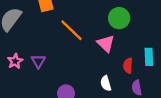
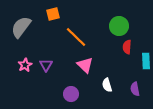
pink triangle: (106, 44) -> (85, 65), moved
red semicircle: (128, 66) -> (127, 47), moved

